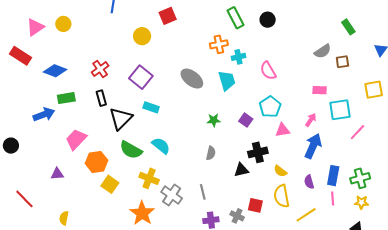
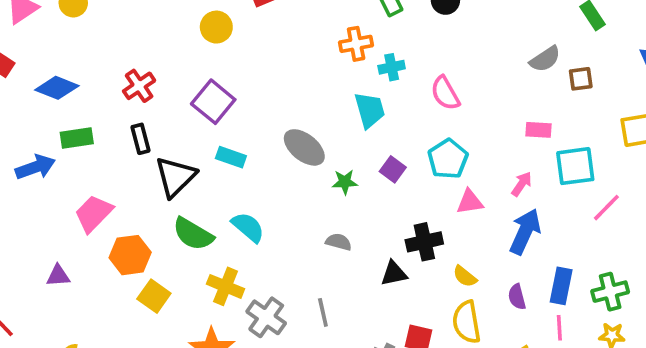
gray ellipse: (192, 79) -> (304, 147), moved
purple square: (246, 120) -> (393, 169), moved
gray semicircle: (211, 153) -> (339, 242), turned -88

